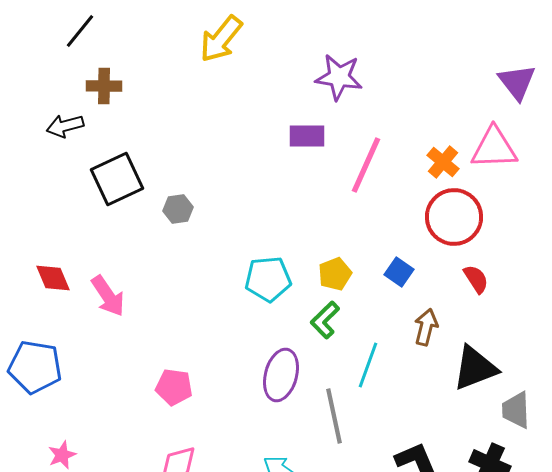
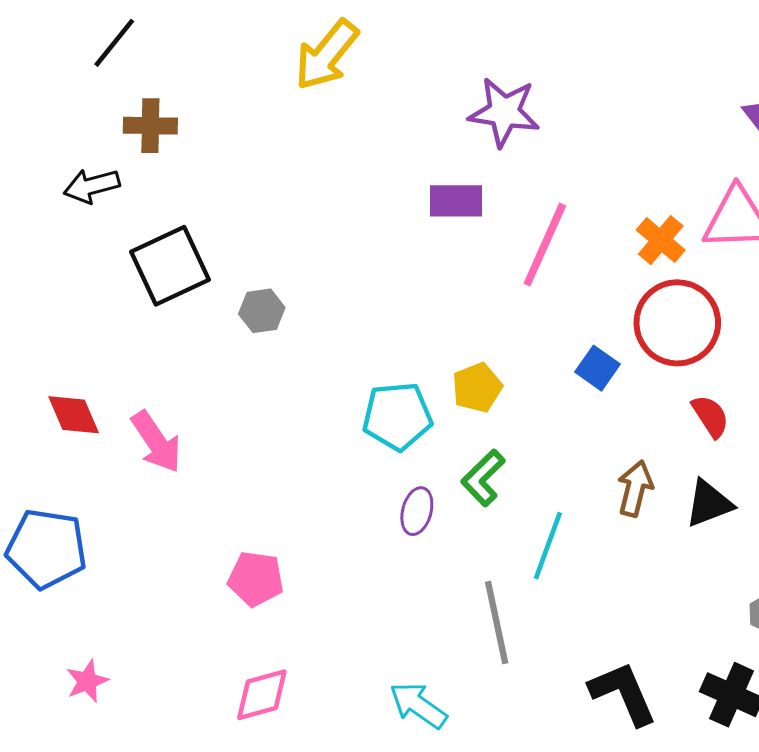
blue square: (399, 272) -> (598, 368), moved
yellow pentagon: (335, 274) -> (477, 388), moved
black triangle: (475, 368) -> (709, 504), moved, size x0.7
purple ellipse: (281, 375) -> (417, 511), moved, size x0.6

